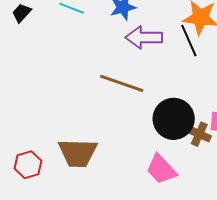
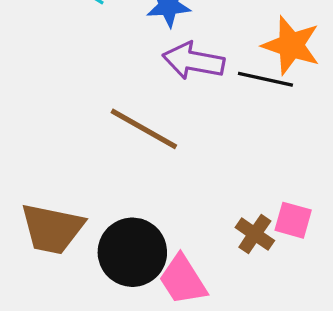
black line: (189, 41) -> (265, 79), turned -64
black circle: (174, 119) -> (132, 252), moved

